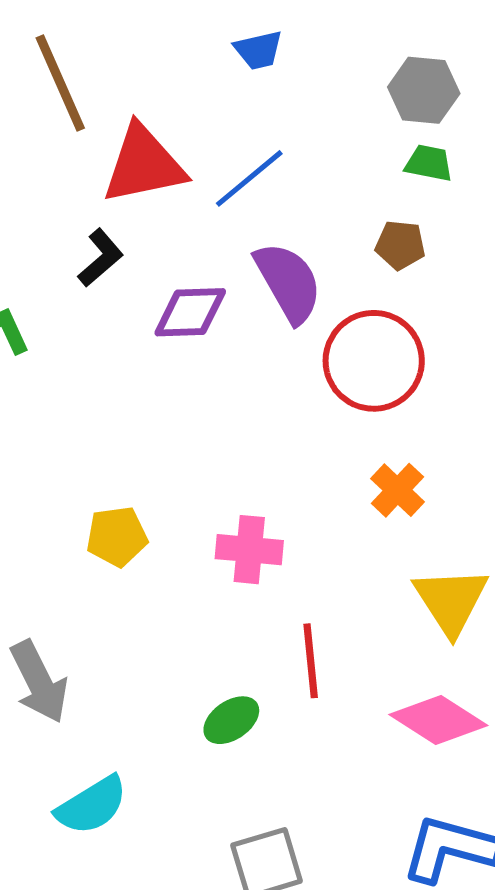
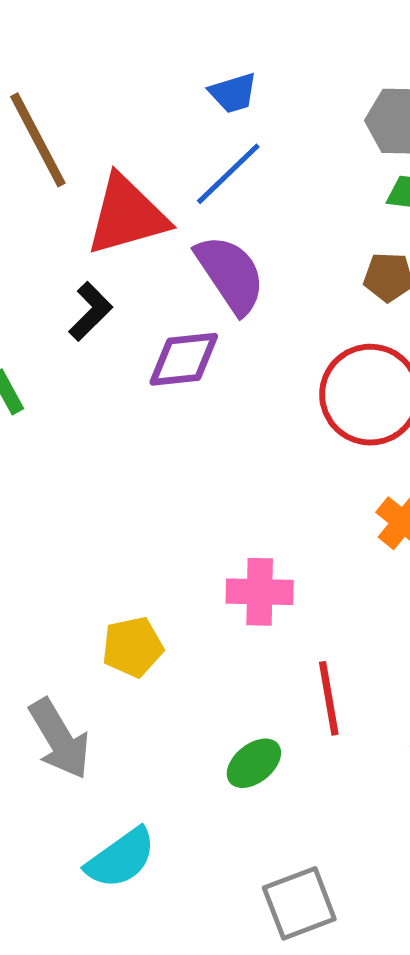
blue line: (249, 178) -> (228, 174), moved
purple semicircle: (288, 282) -> (230, 274), moved
yellow pentagon: (117, 537) -> (133, 647), moved

